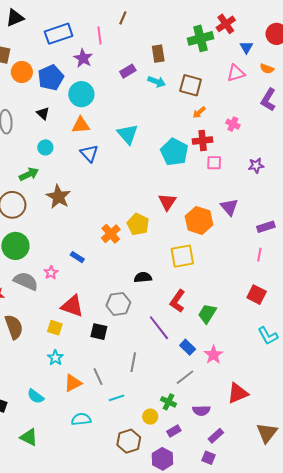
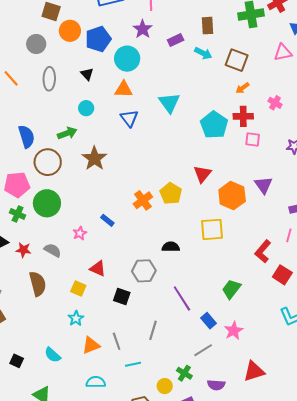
purple star: (83, 58) -> (143, 29), moved
gray semicircle: (26, 281) -> (53, 250), moved, size x0.7
red L-shape: (177, 301) -> (263, 251), moved
red triangle: (72, 306) -> (98, 269), size x0.7

